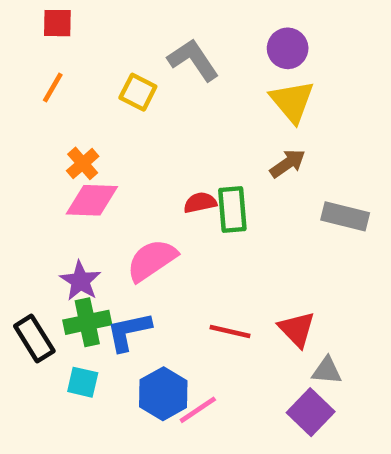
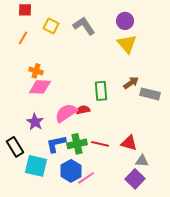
yellow square: (138, 92) -> (51, 26), moved
orange cross: (83, 163) -> (36, 71), turned -32
brown arrow: (288, 163) -> (131, 83), moved
red semicircle: (200, 203) -> (83, 110), moved
green cross: (87, 322) -> (77, 144), moved
red triangle: (297, 329) -> (129, 143), turned -30
cyan square: (83, 382) -> (36, 166), size x1.6

